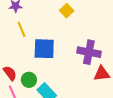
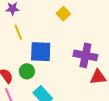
green circle: (29, 80) -> (27, 71), moved

